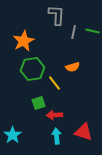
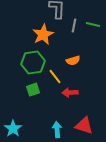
orange star: (24, 41) -> (43, 35), moved
green square: (39, 103) -> (33, 90), moved
red arrow: (55, 115) -> (70, 93), moved

